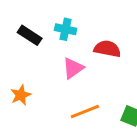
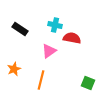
cyan cross: (66, 29) -> (55, 25), moved
orange line: (85, 111) -> (41, 80), moved, turned -54

